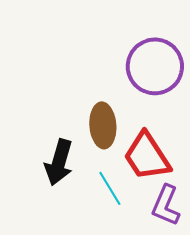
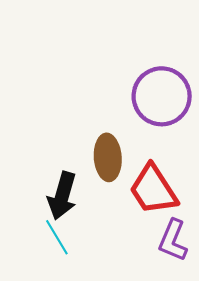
cyan line: (110, 188) -> (57, 237), moved

